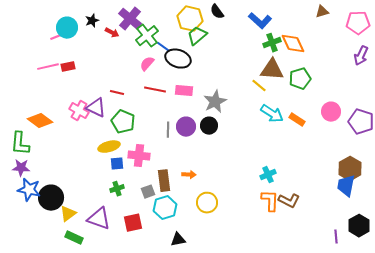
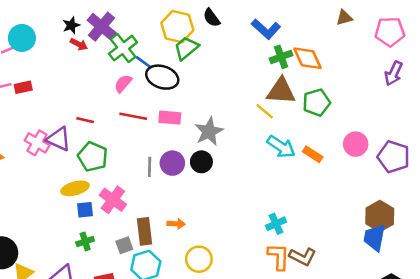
black star: (92, 21) -> (71, 25), moved
pink cross: (139, 156) -> (113, 200), turned 30

